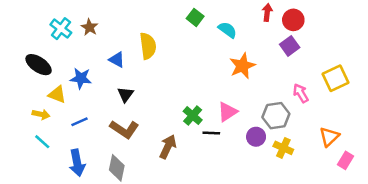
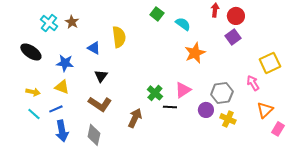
pink arrow: (301, 93) -> (253, 83), moved
yellow triangle: (57, 94) -> (62, 87), moved
blue line: (80, 122) -> (56, 109), moved

